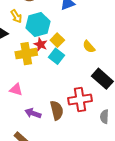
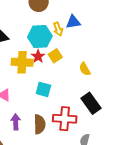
yellow arrow: (16, 16) -> (58, 29), moved
cyan square: (57, 56) -> (43, 89), moved, turned -35
purple arrow: (33, 113) -> (16, 122), turned 56

